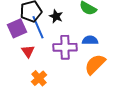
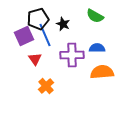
orange semicircle: (95, 64) -> (102, 72), turned 40

